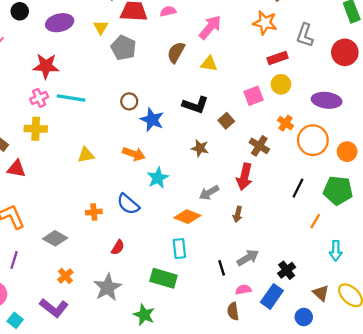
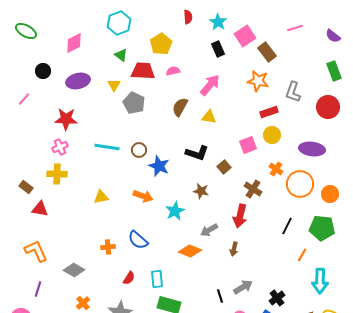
cyan line: (71, 98) -> (107, 147), moved
cyan star: (158, 178) -> (175, 211), moved
cyan rectangle: (179, 249) -> (157, 279), moved
cyan arrow: (336, 251) -> (320, 281), size x1.4

